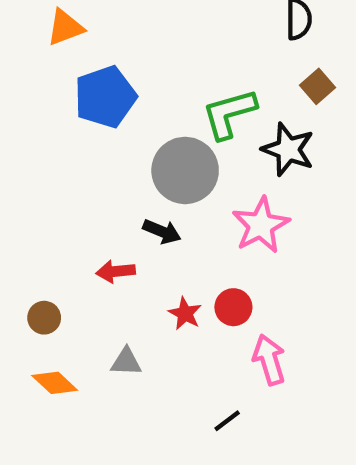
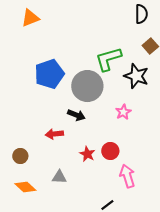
blue pentagon: (105, 97) -> (49, 74), moved
pink star: (261, 225) -> (123, 112), size x0.6

